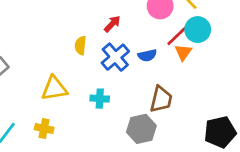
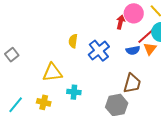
red arrow: (112, 24) -> (121, 22), moved, turned -32
blue semicircle: (147, 55) -> (133, 50), moved
cyan cross: (100, 99) -> (74, 92), moved

